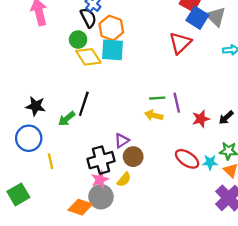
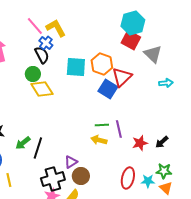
blue square: (197, 18) -> (108, 89), moved
orange hexagon: (111, 28) -> (102, 64), moved
cyan square: (112, 50) -> (76, 67), moved
black line: (84, 104) -> (38, 148), moved
red ellipse: (187, 159) -> (128, 178), turned 70

